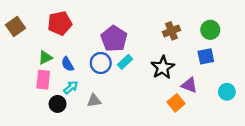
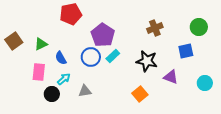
red pentagon: (60, 23) -> (71, 14), moved
brown square: (15, 26) -> (14, 41), moved
green circle: (210, 30) -> (199, 27), moved
green triangle: (45, 57) -> (41, 44), moved
black star: (163, 67) -> (147, 61), turned -30
orange square: (176, 103) -> (140, 94), moved

